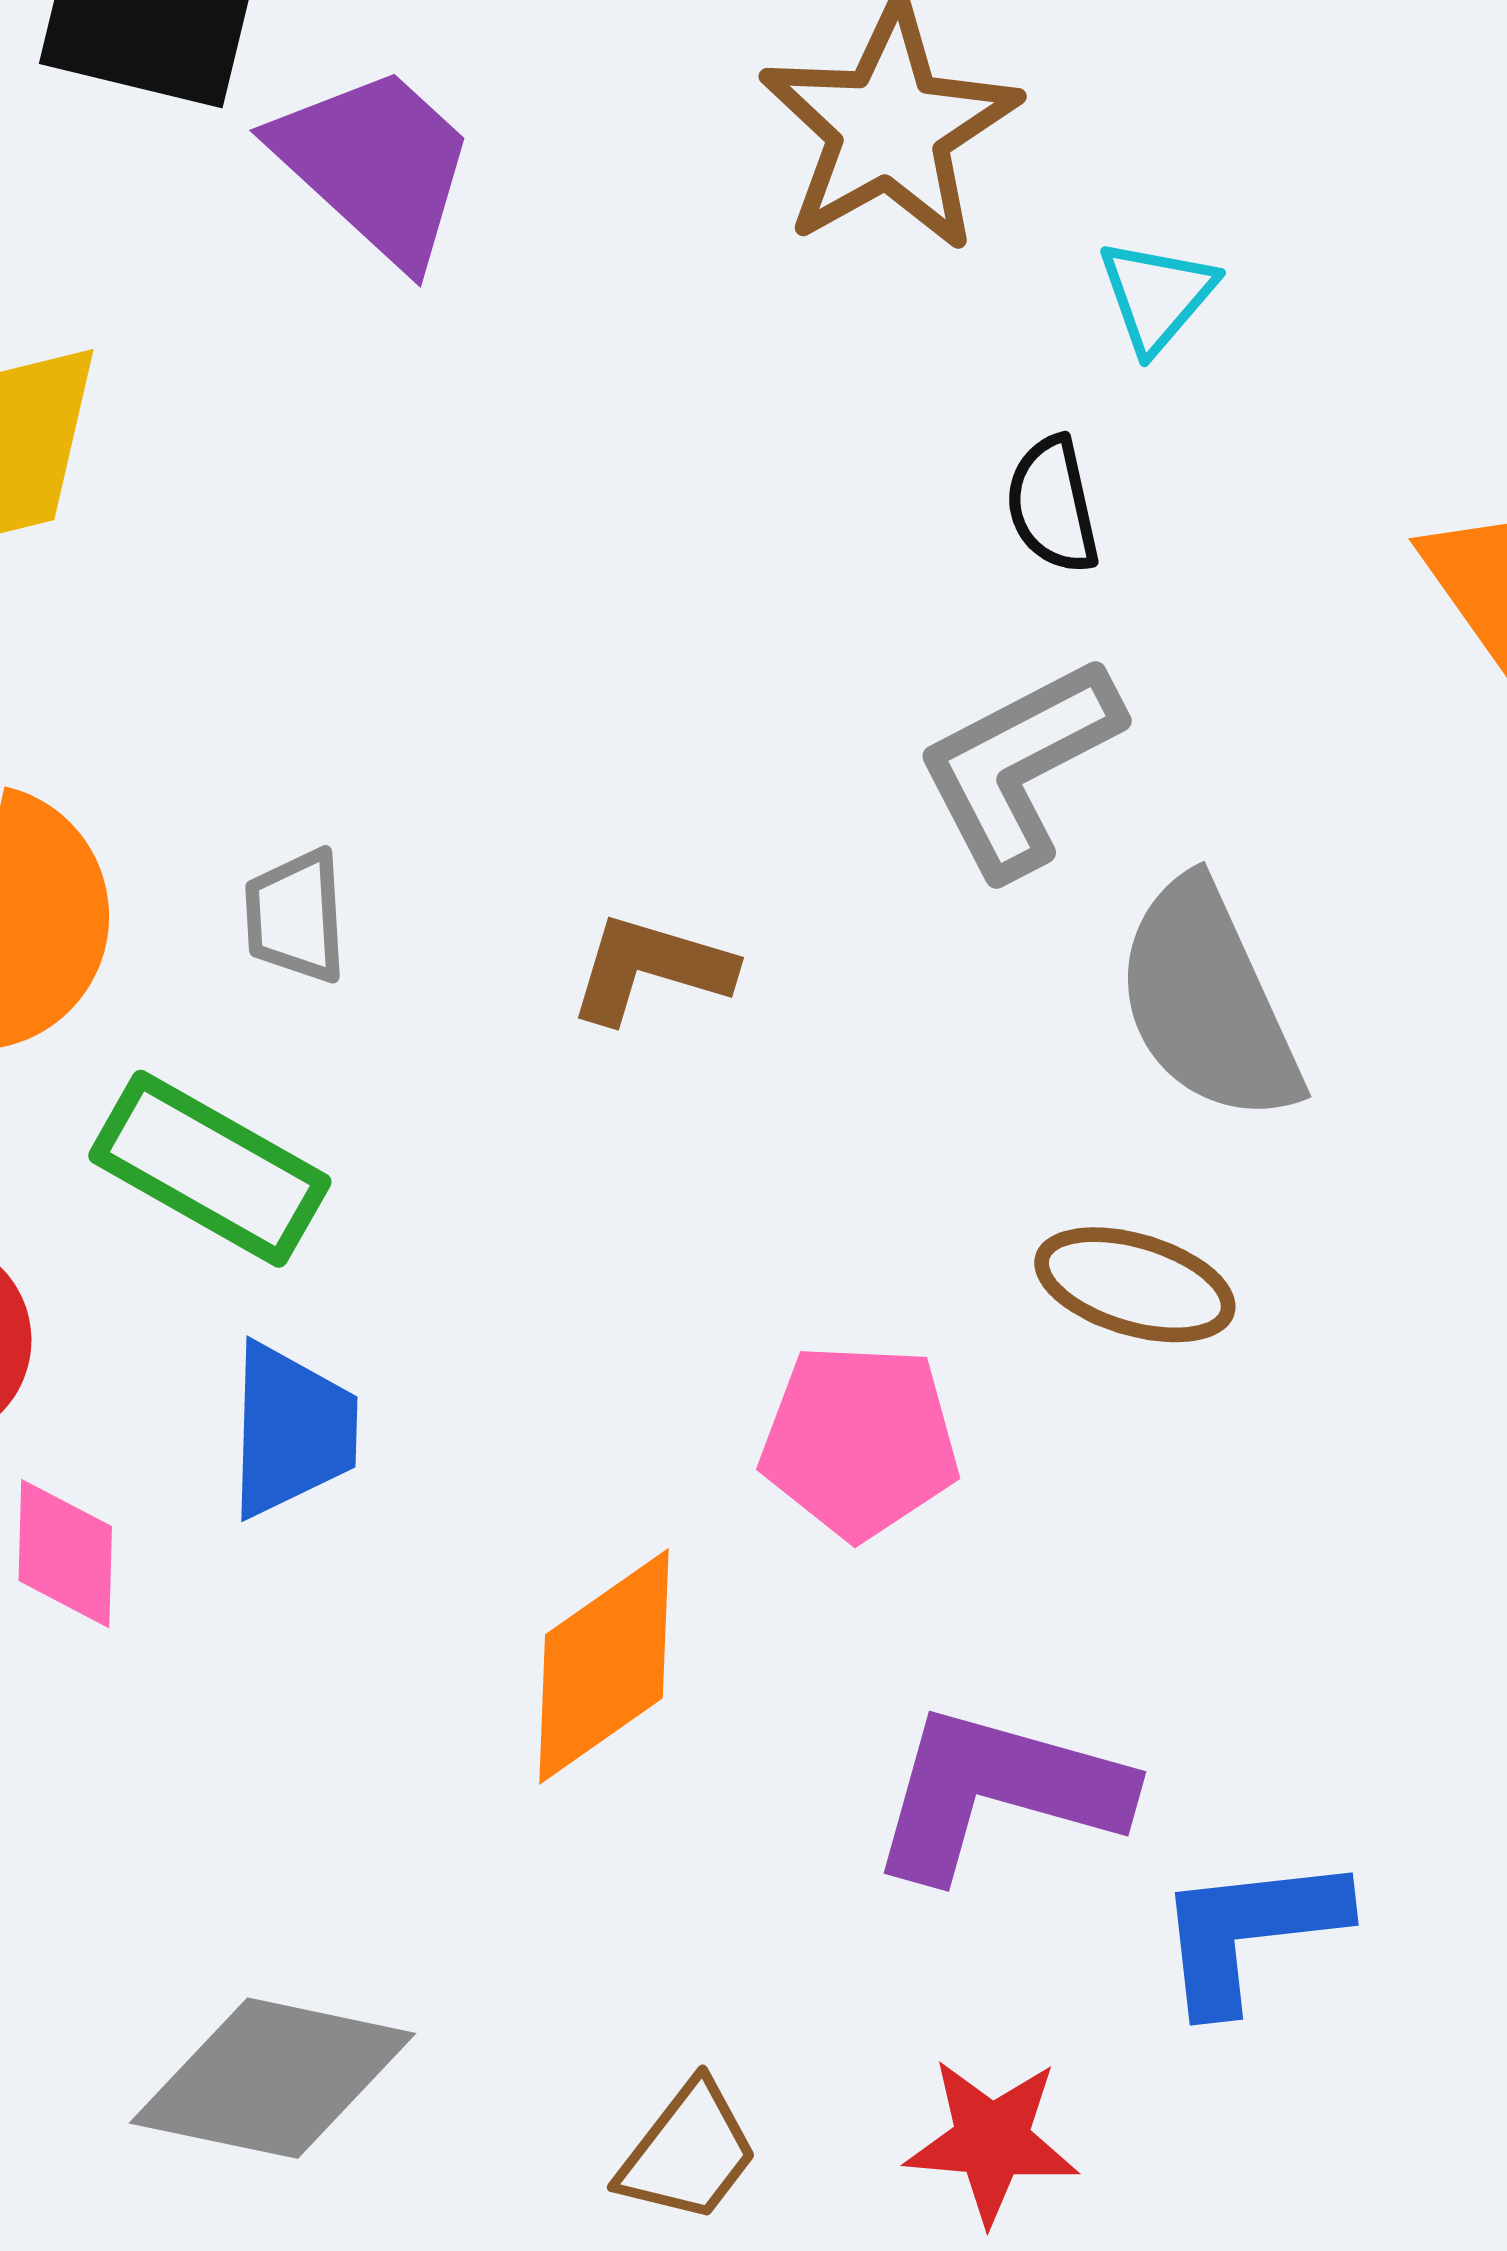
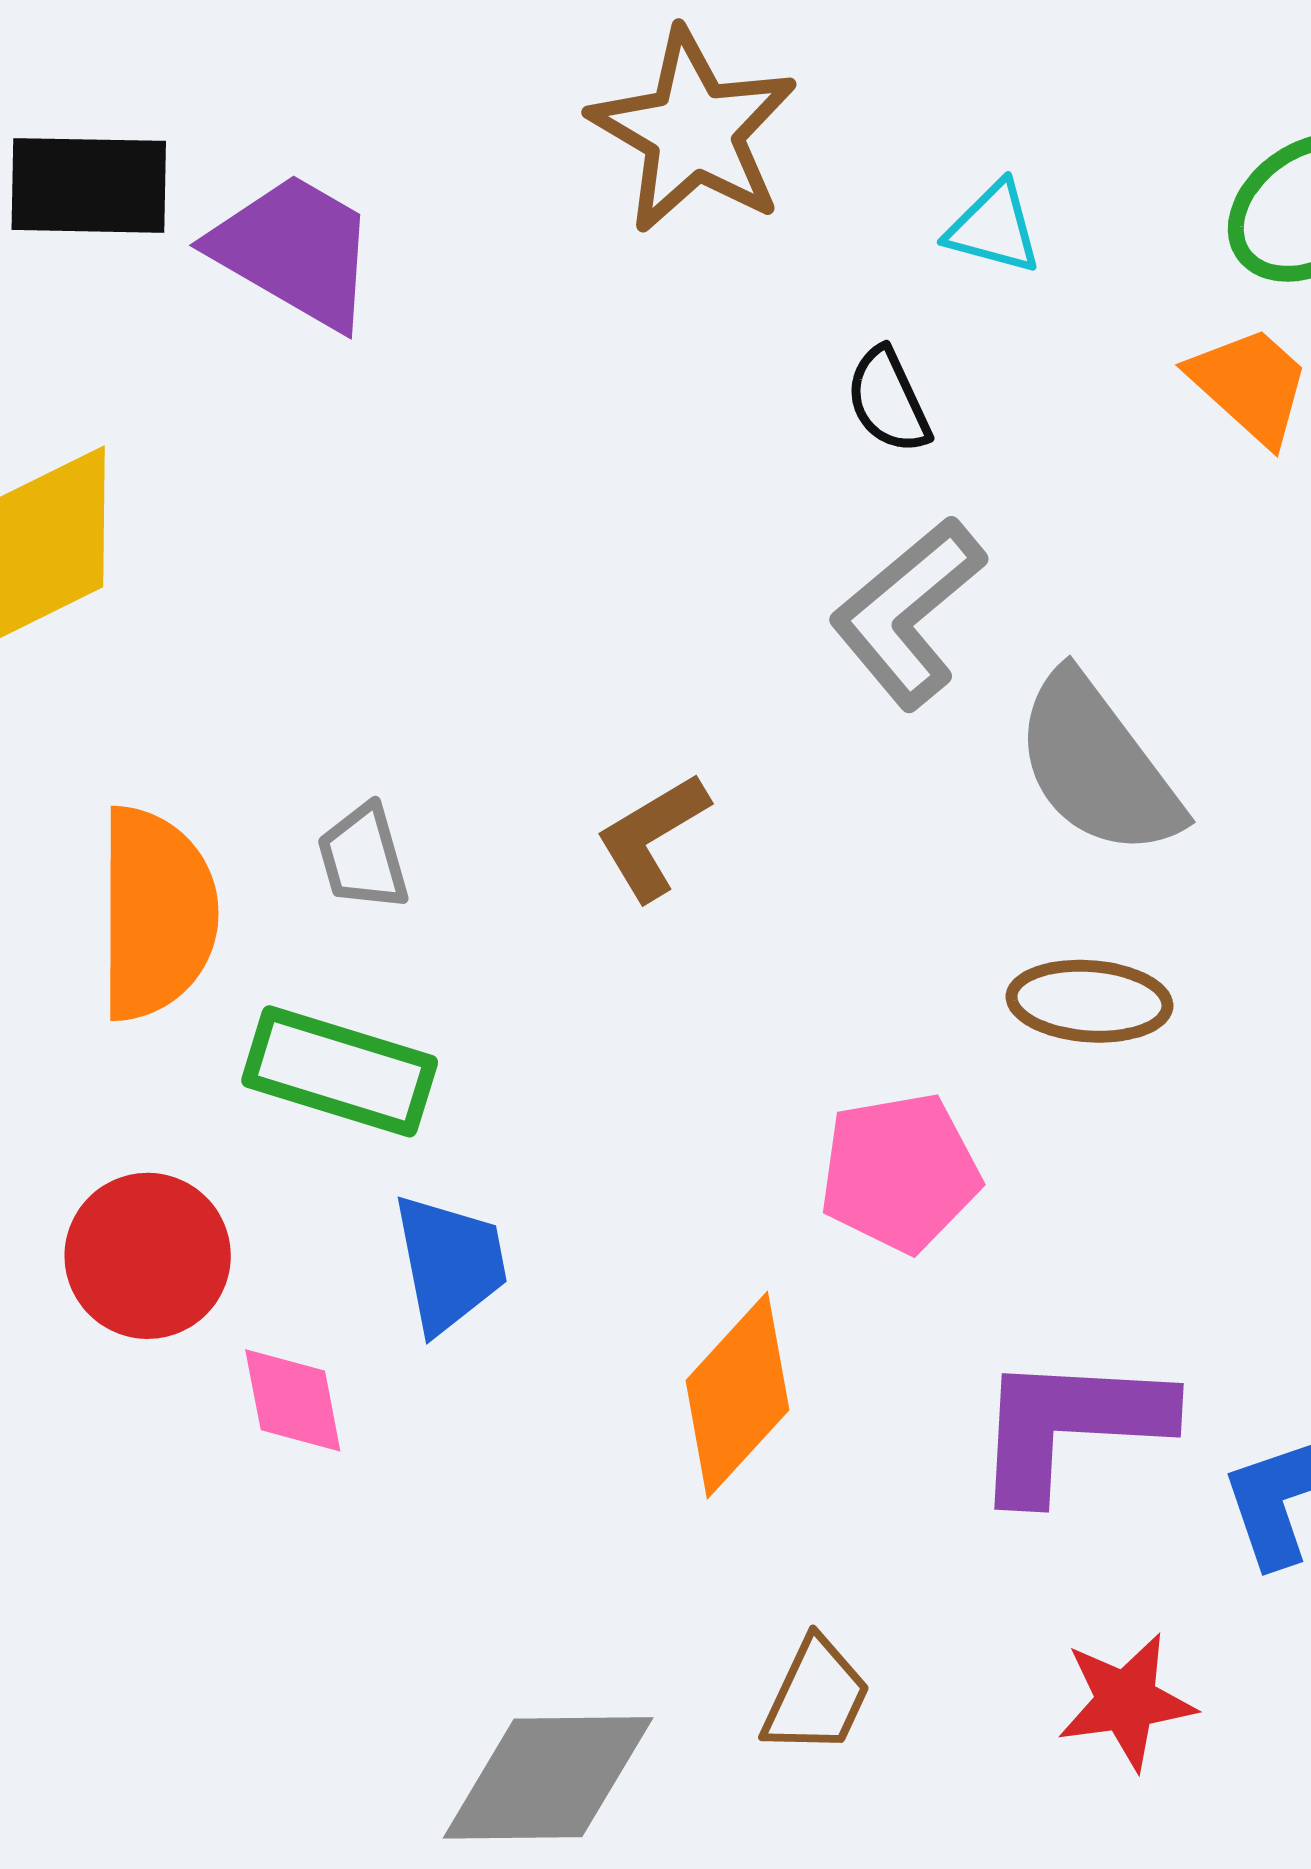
cyan triangle: (1157, 295) -> (994, 228), moved, turned -43
brown L-shape: (651, 969) -> (652, 837), turned -35
brown trapezoid: (688, 2152) -> (816, 1696), moved

